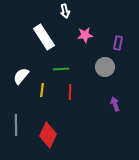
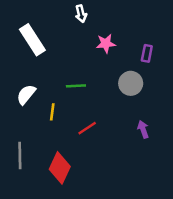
white rectangle: (44, 37) -> (32, 40), moved
red line: (70, 92) -> (87, 128), moved, turned 56

